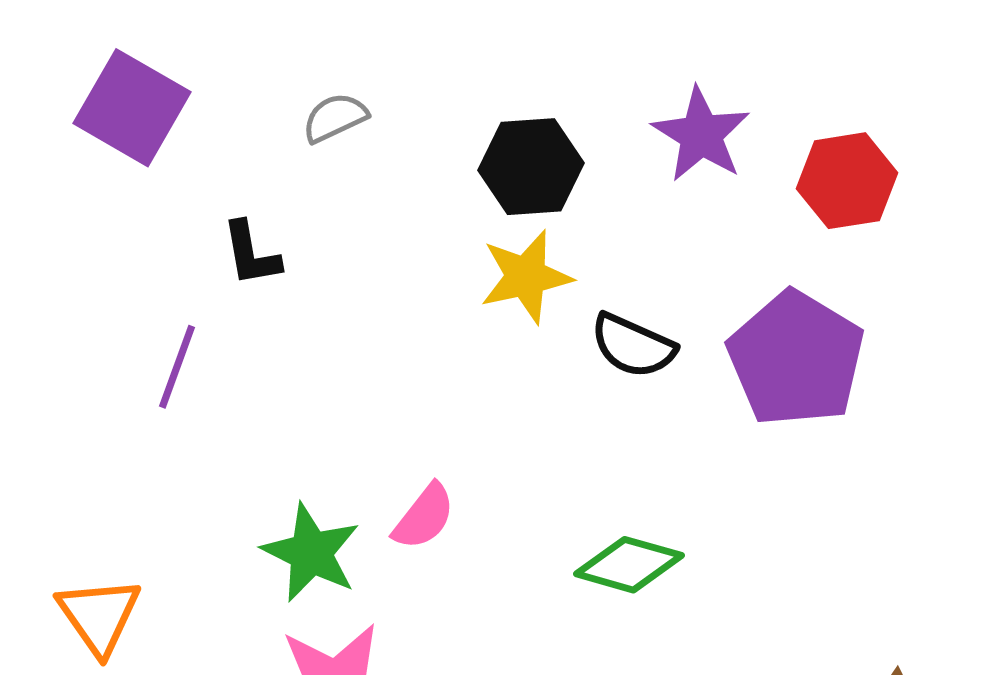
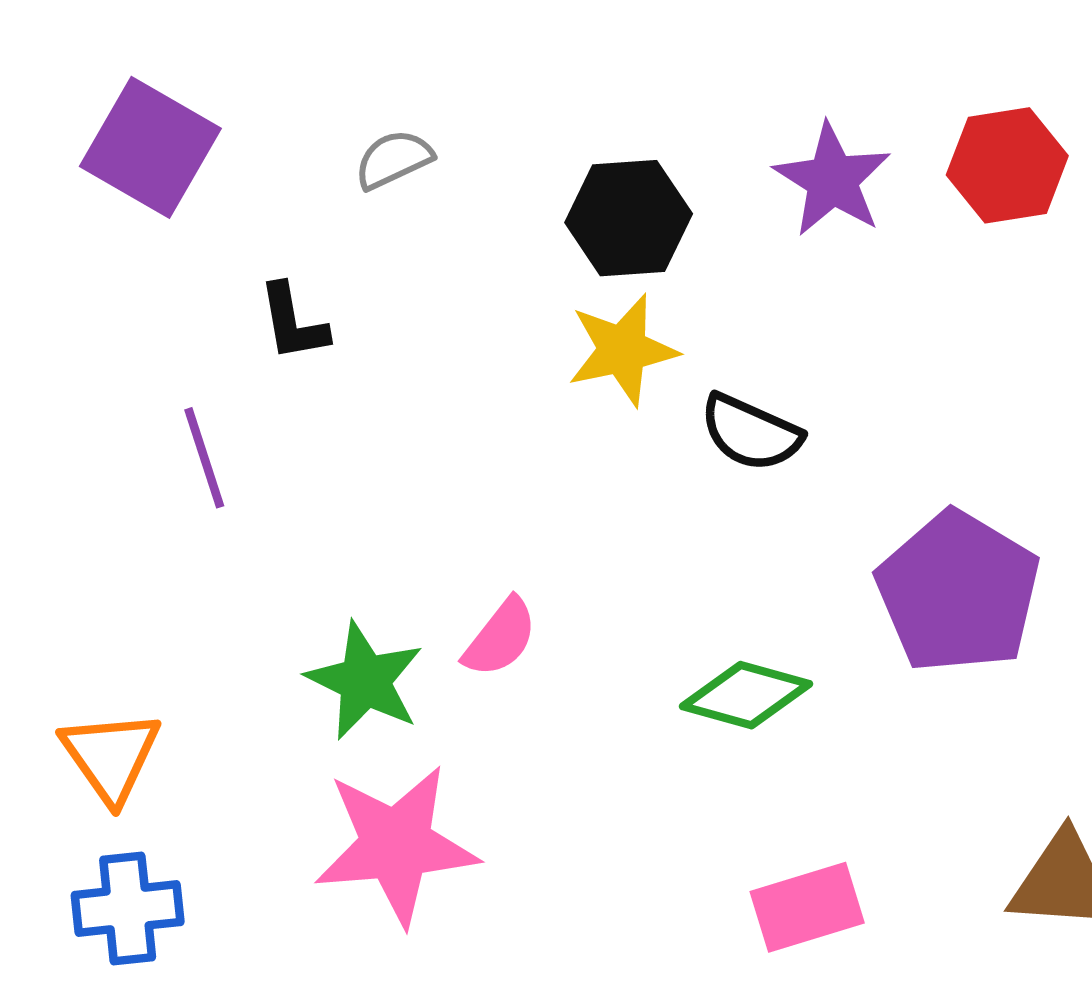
red hexagon: (847, 181) -> (1007, 165), moved
purple pentagon: (796, 359) -> (958, 592), moved
purple line: (177, 367) -> (204, 458), turned -38

